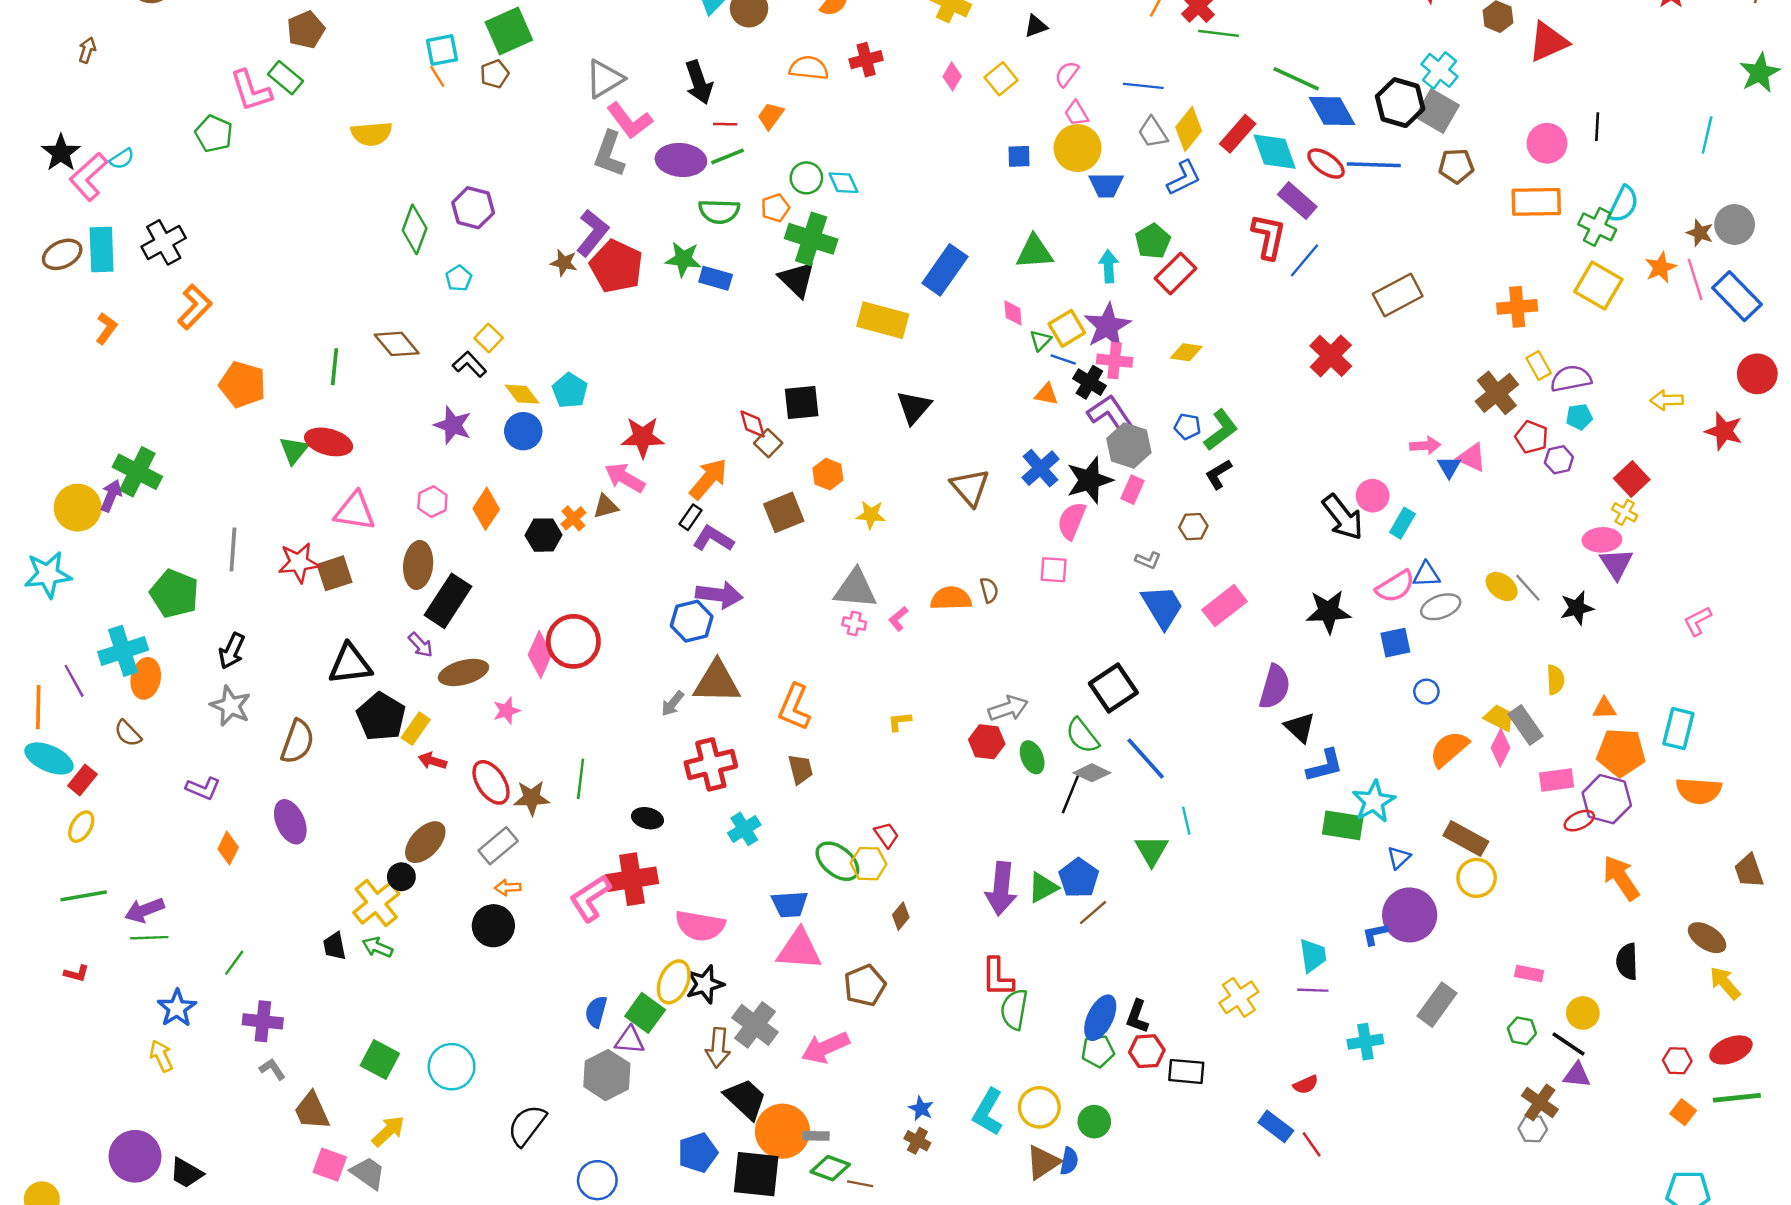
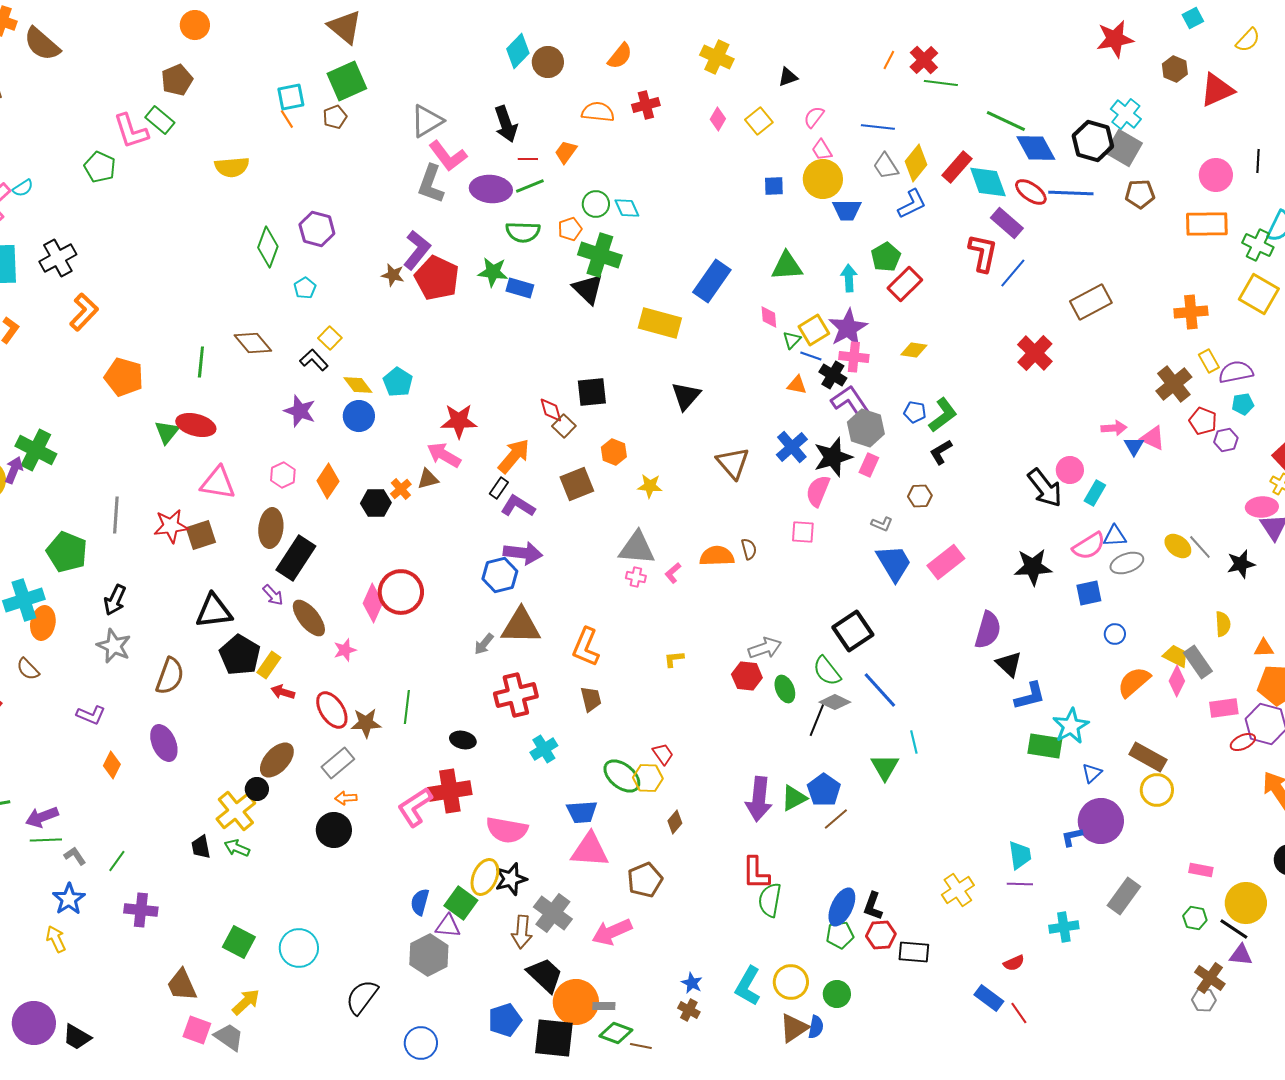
brown ellipse: (464, 672) -> (309, 618), turned 66
yellow circle: (1583, 1013) -> (1246, 903), size x1.5
gray L-shape: (272, 1069) -> (75, 856), moved

